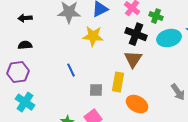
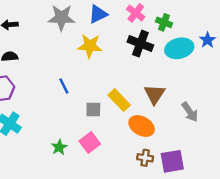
brown triangle: (133, 59) -> (155, 94), moved
yellow rectangle: (118, 82) -> (119, 100), turned -54

